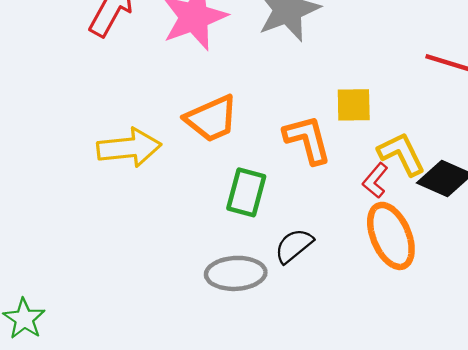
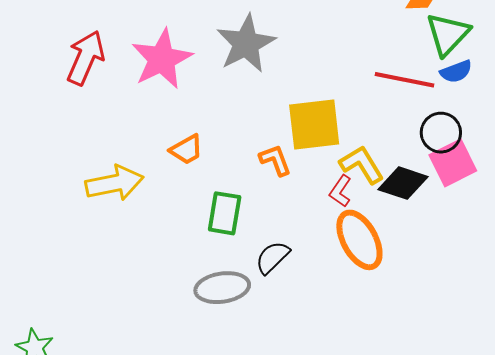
yellow square: (354, 105) -> (314, 125), size x1.6
orange trapezoid: (211, 119) -> (186, 150), size x0.7
orange L-shape: (307, 140) -> (275, 160), size x0.7

